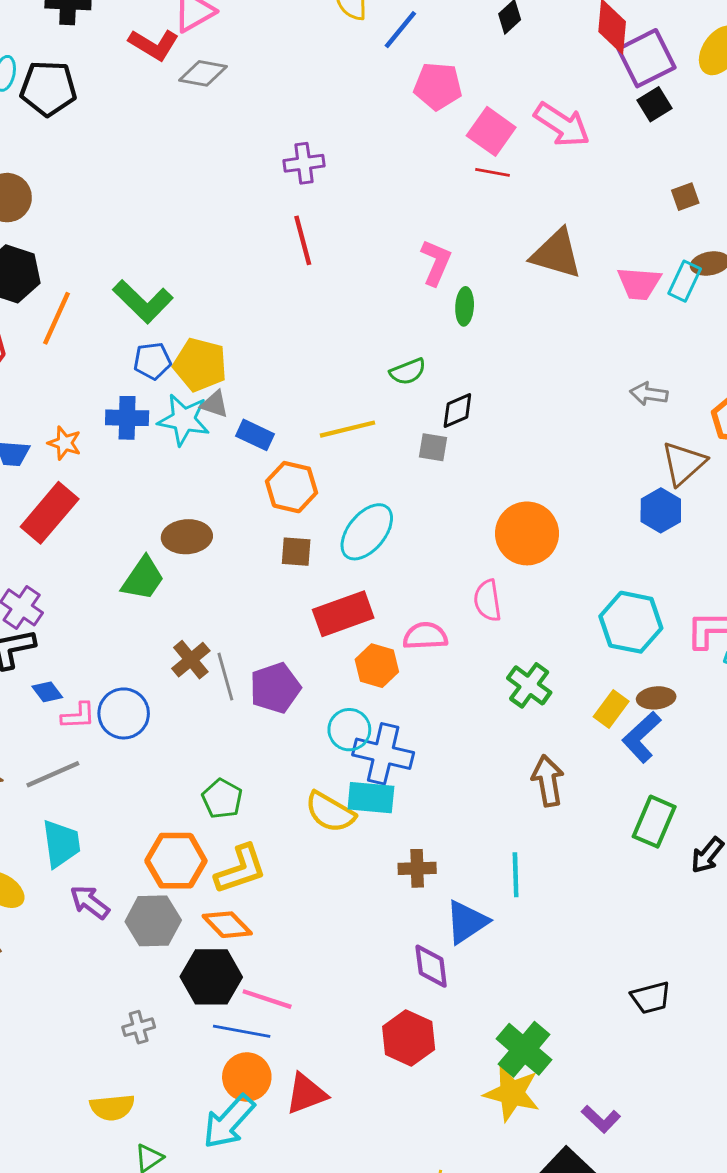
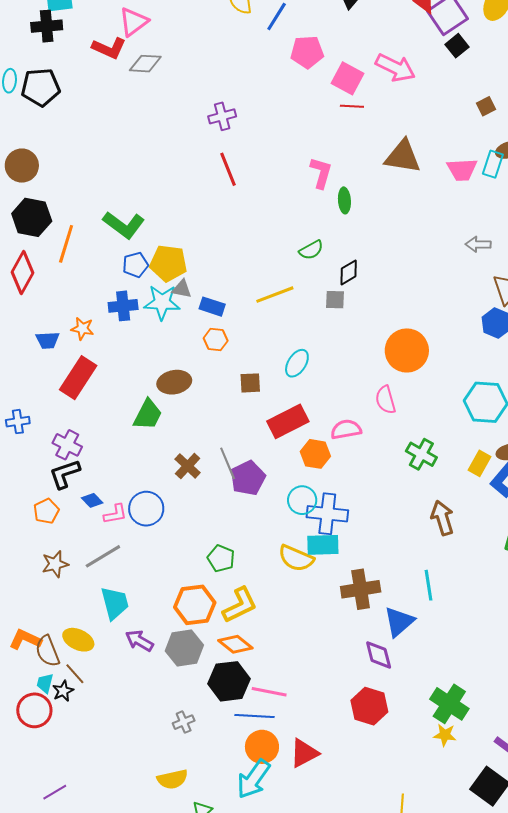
orange hexagon: (292, 487) -> (216, 339), moved, size x0.7
cyan ellipse: (367, 532) -> (297, 363), size x0.7
gray line: (225, 677) -> (228, 463), moved
brown cross: (417, 868) -> (361, 589), size x1.5
yellow star: (512, 1093) -> (445, 735), size x0.6

